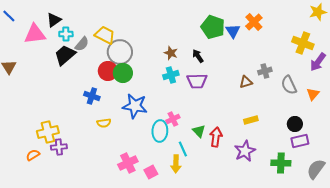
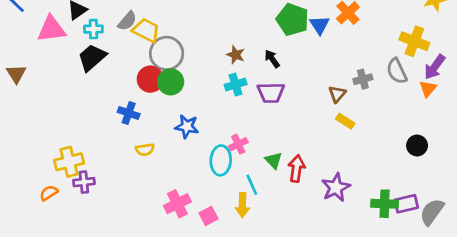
gray semicircle: (82, 44) -> (127, 21), moved
brown triangle: (246, 82) -> (337, 94), turned -32
gray semicircle: (289, 85) -> (397, 71), moved
orange triangle: (313, 94) -> (428, 89), moved
blue star: (135, 106) -> (187, 127), size x0.7
yellow rectangle: (251, 120) -> (345, 121), moved, turned 48
black circle: (295, 124) -> (417, 145), moved
purple rectangle: (300, 141) -> (406, 204), moved

